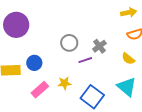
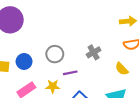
gray circle: (69, 43) -> (55, 54), moved
purple line: (85, 60) -> (70, 73), moved

